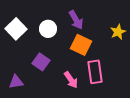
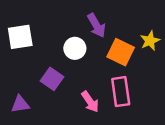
white square: (16, 29) -> (20, 37), turned 35
white circle: (48, 29) -> (75, 48), moved
orange square: (81, 45) -> (121, 52), moved

